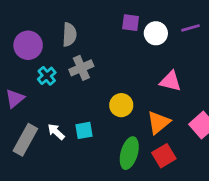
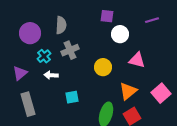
white circle: (156, 33) -> (120, 34), moved
yellow circle: (121, 105) -> (103, 67), moved
white arrow: (56, 132) -> (51, 75), moved, turned -40
gray rectangle: (25, 140) -> (28, 104), turned -45

